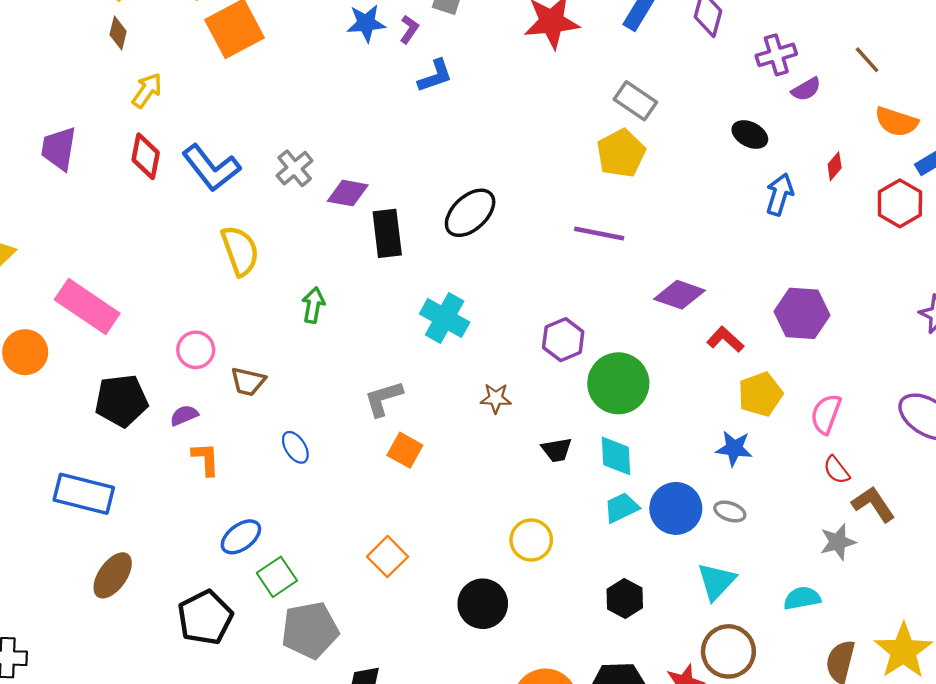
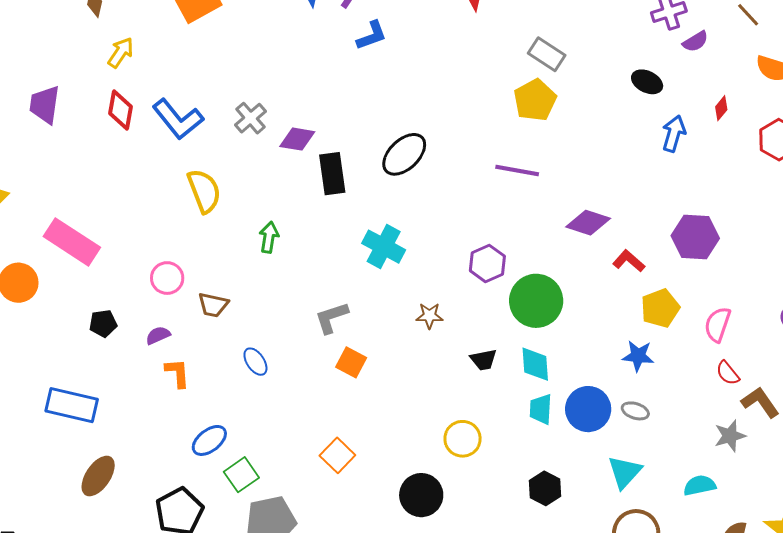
black pentagon: (121, 401) -> (103, 323), size x0.6
cyan trapezoid: (621, 508) -> (541, 409), turned -60

